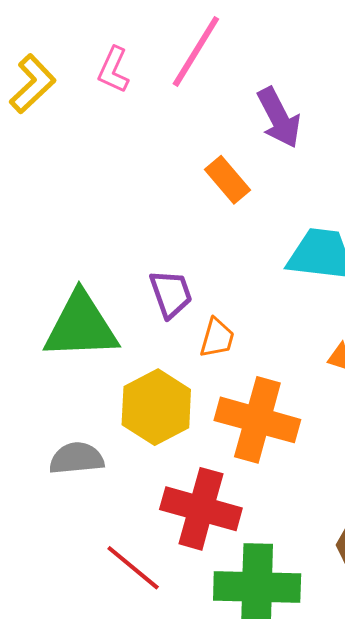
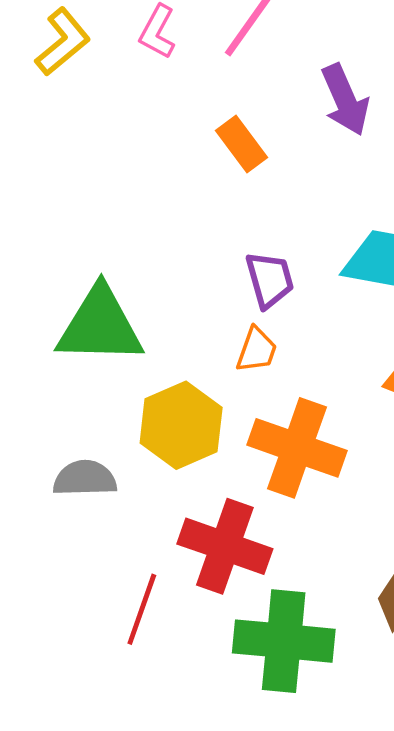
orange rectangle: (227, 180) -> (241, 144), moved
purple trapezoid: (171, 294) -> (270, 280), moved
red line: (133, 568) -> (142, 609), turned 66

